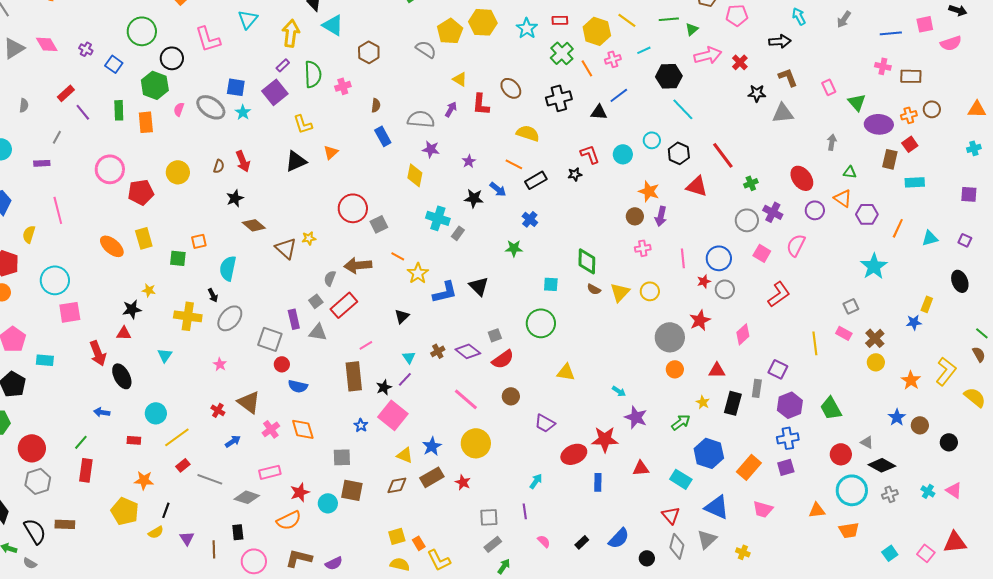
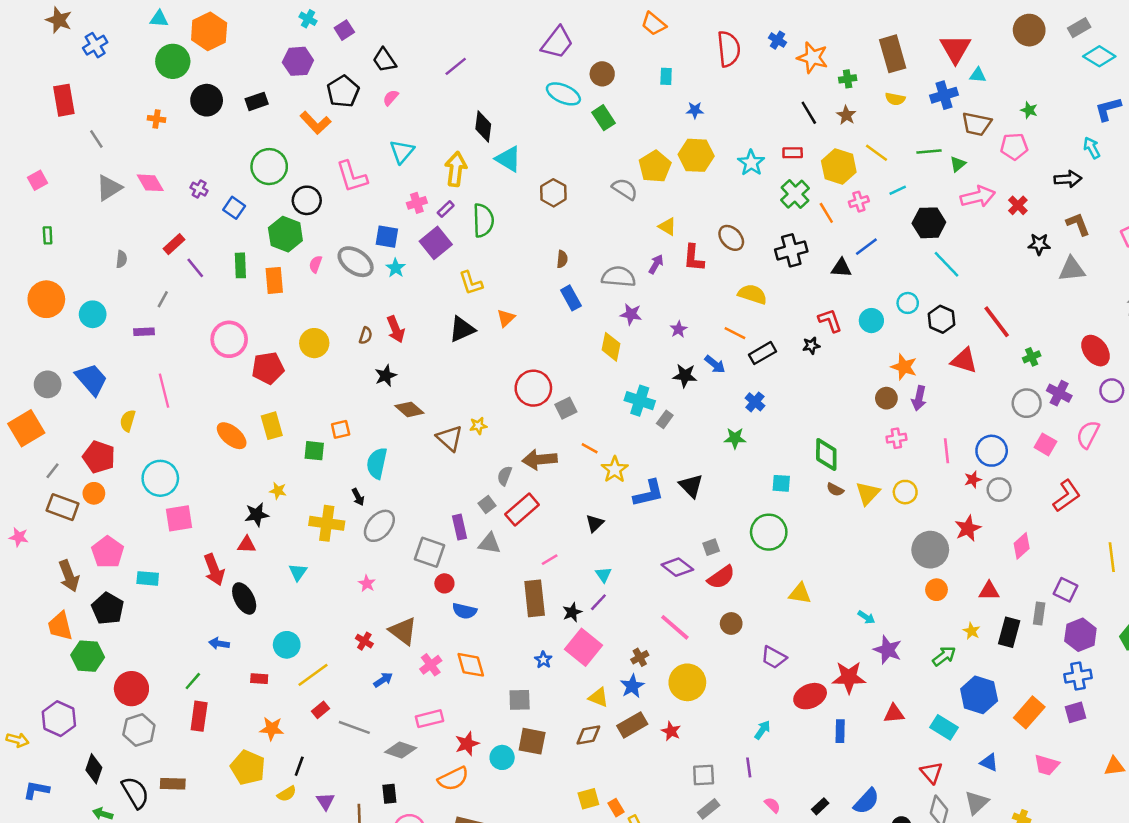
pink cross: (343, 86) -> (417, 203), moved
brown cross: (438, 351) -> (640, 657), moved
blue triangle: (717, 507) -> (989, 762), size x0.6

